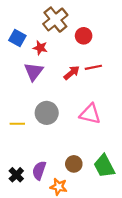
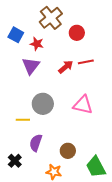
yellow line: (17, 124) -> (23, 120), moved
green trapezoid: (104, 166) -> (96, 167), moved
purple semicircle: (39, 170) -> (36, 143), moved

